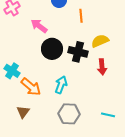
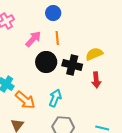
orange line: (81, 16) -> (57, 38), moved
pink arrow: (39, 26) -> (33, 39), turned 96

